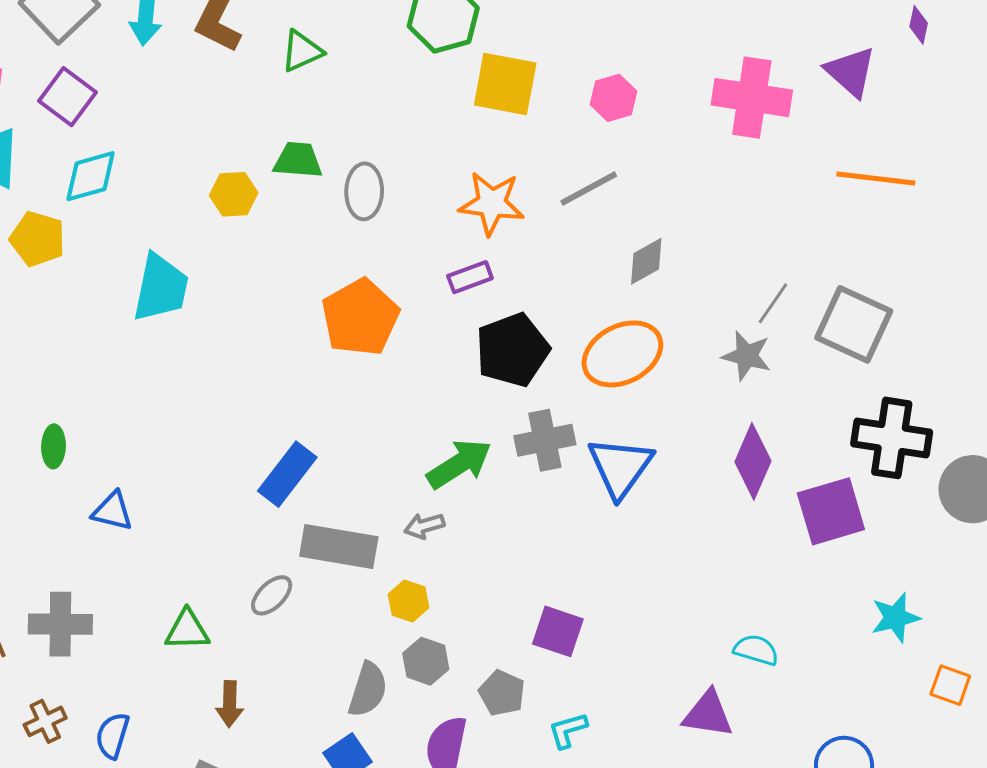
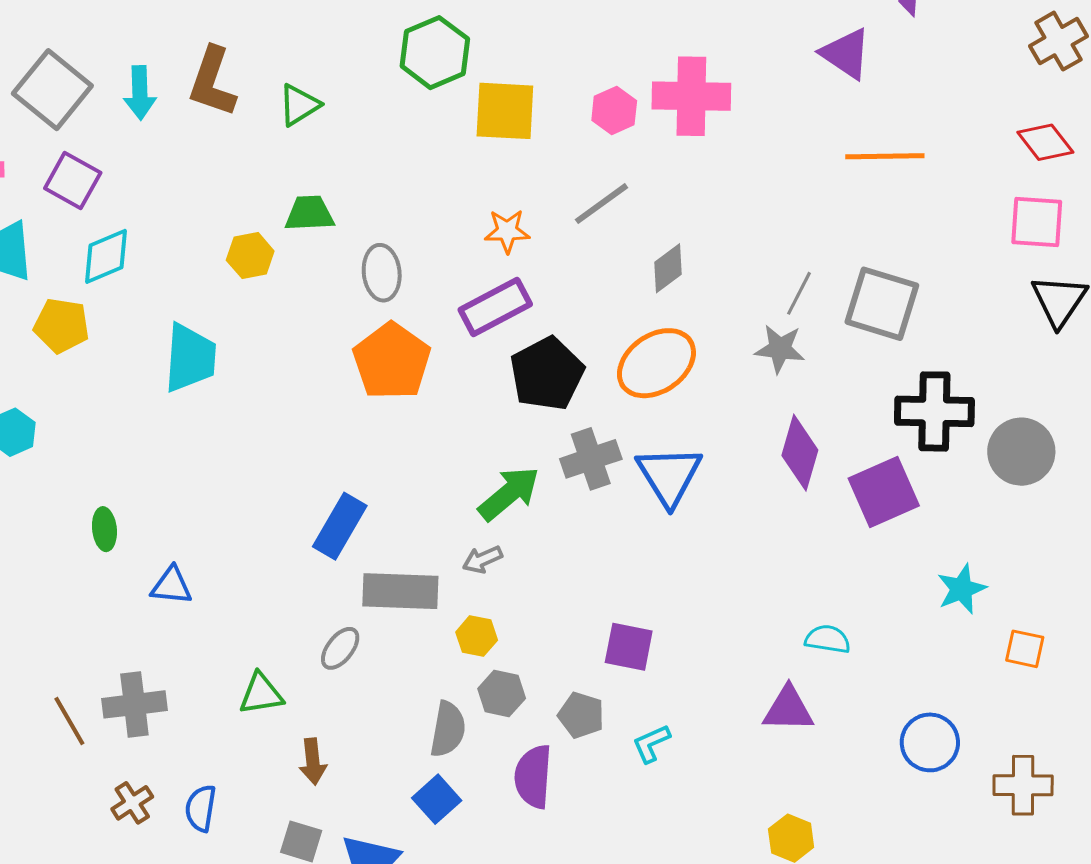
pink cross: (752, 98) -> (691, 96), moved
gray ellipse: (364, 191) -> (382, 273), moved
orange star: (492, 203) -> (507, 231), size x0.7
purple rectangle: (470, 277) -> (495, 307), size x1.6

